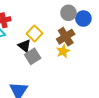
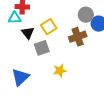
black triangle: (24, 46) -> (28, 33), moved
yellow star: (63, 51) -> (60, 71), moved

